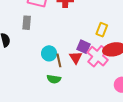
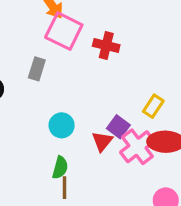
brown line: (59, 60) -> (64, 188), moved
green semicircle: (54, 79) -> (60, 168), turned -96

